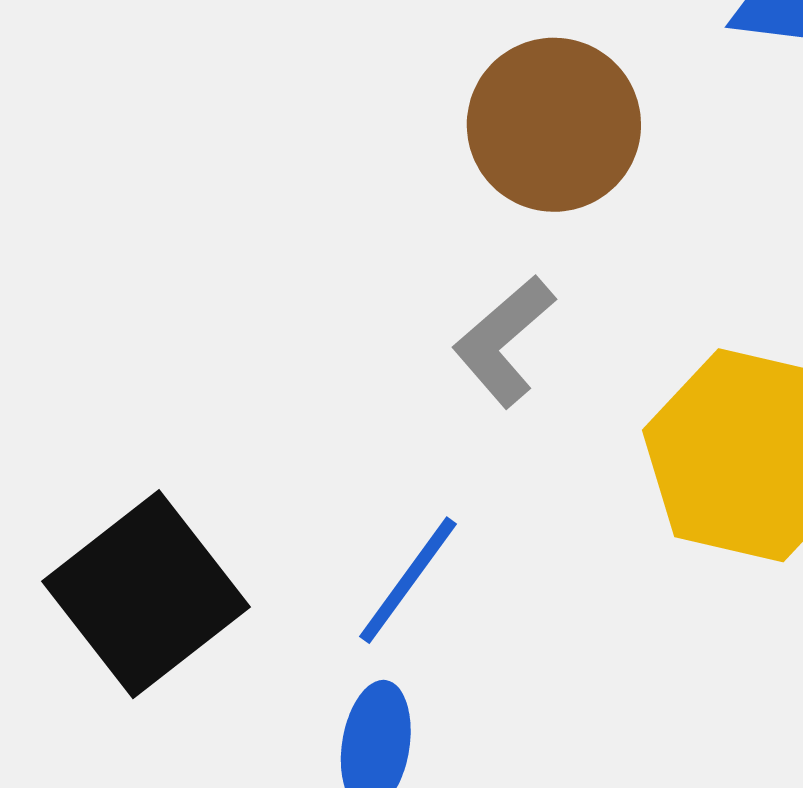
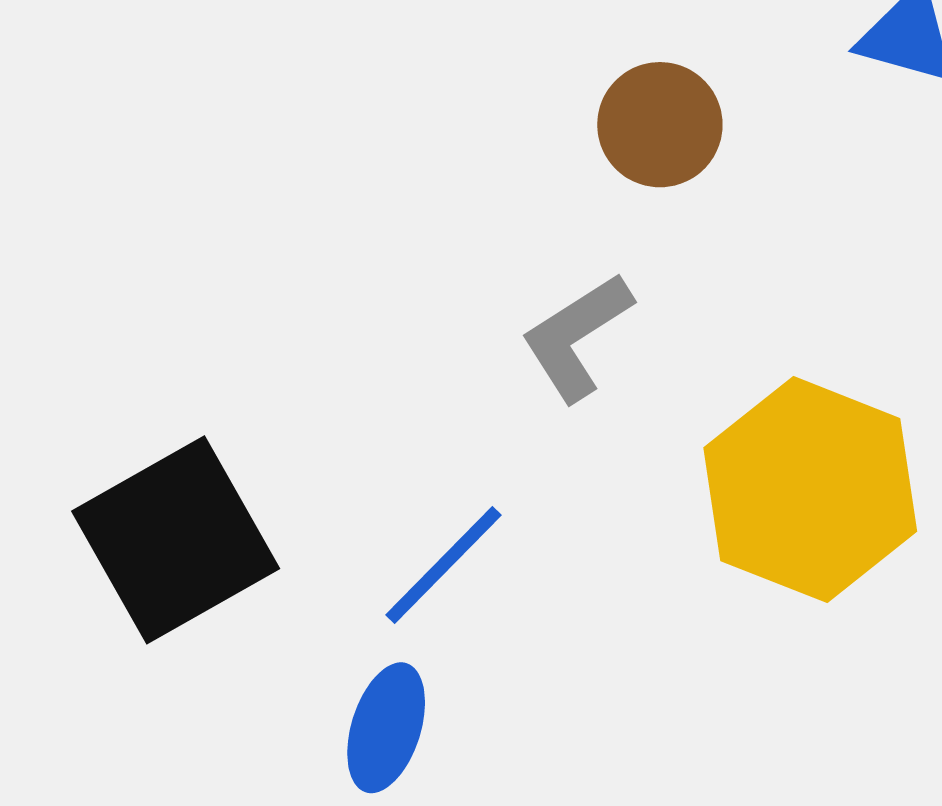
brown circle: (554, 125) -> (660, 125), size x0.7

